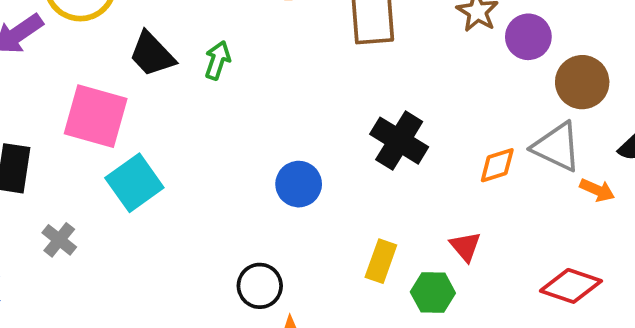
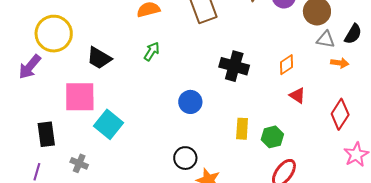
green arrow: (218, 60) -> (152, 51), moved, turned 30
gray triangle: (557, 147) -> (326, 40), moved, size x0.7
red triangle: (465, 246) -> (297, 95), moved
red diamond: (571, 286) -> (340, 114), turned -60

